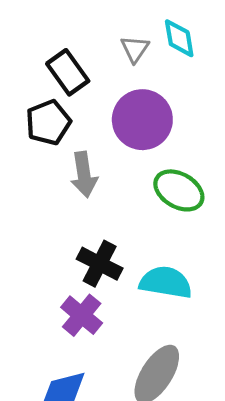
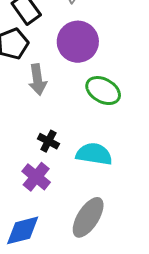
black cross: (100, 264) -> (48, 141), size x0.7

